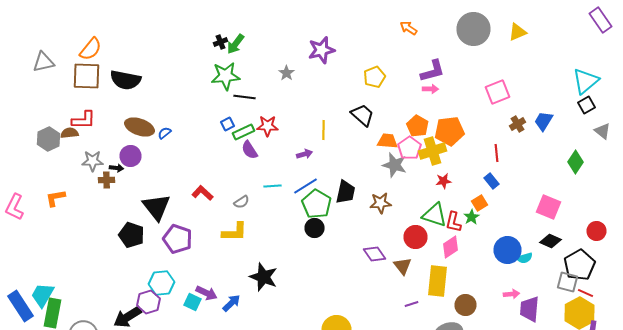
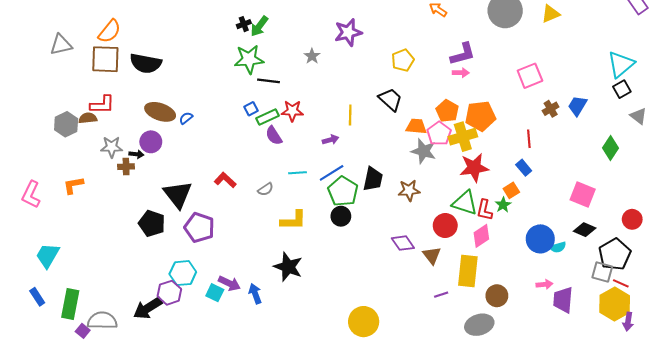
red star: (444, 181) -> (474, 168), size x1.8
yellow L-shape: (234, 232) -> (293, 220), moved
cyan trapezoid: (42, 295) -> (48, 255), moved
blue arrow: (232, 303) -> (255, 294), turned -66
blue rectangle: (20, 306) -> (37, 297), size x0.6

